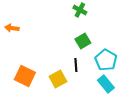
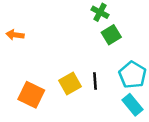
green square: (83, 41) -> (111, 35), moved
yellow square: (58, 79) -> (70, 83), moved

